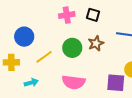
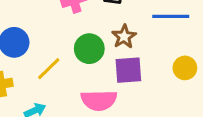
purple square: (116, 83) -> (128, 70), moved

